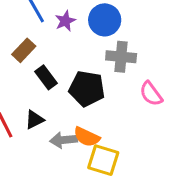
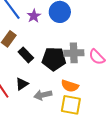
gray cross: (121, 57) -> (74, 53), moved
orange semicircle: (87, 137) -> (70, 86), moved

